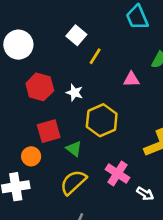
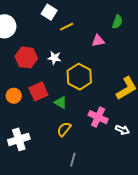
yellow line: (95, 56) -> (67, 27), turned 40
orange circle: (31, 156) -> (14, 96), moved
yellow semicircle: (73, 182) -> (64, 129), size x0.7

